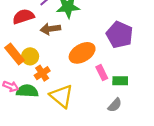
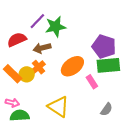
orange cross: (42, 73) -> (38, 67), moved
green rectangle: (120, 81) -> (108, 65), moved, size x1.6
green semicircle: (27, 91) -> (20, 116), moved

